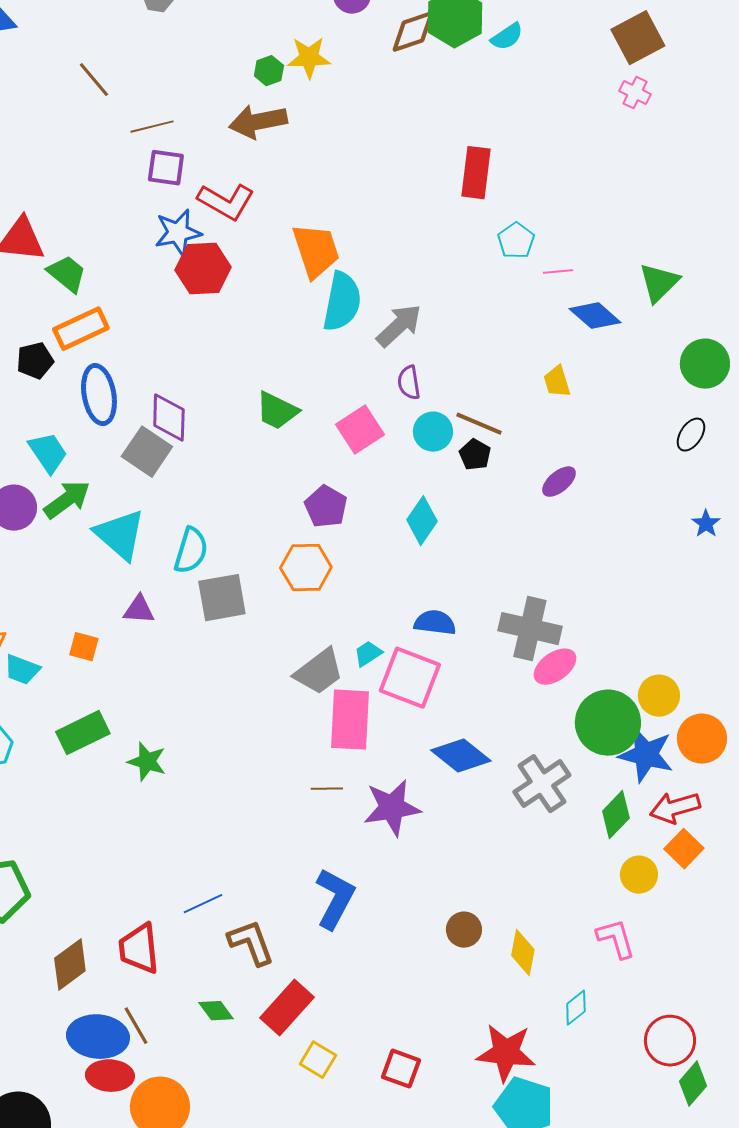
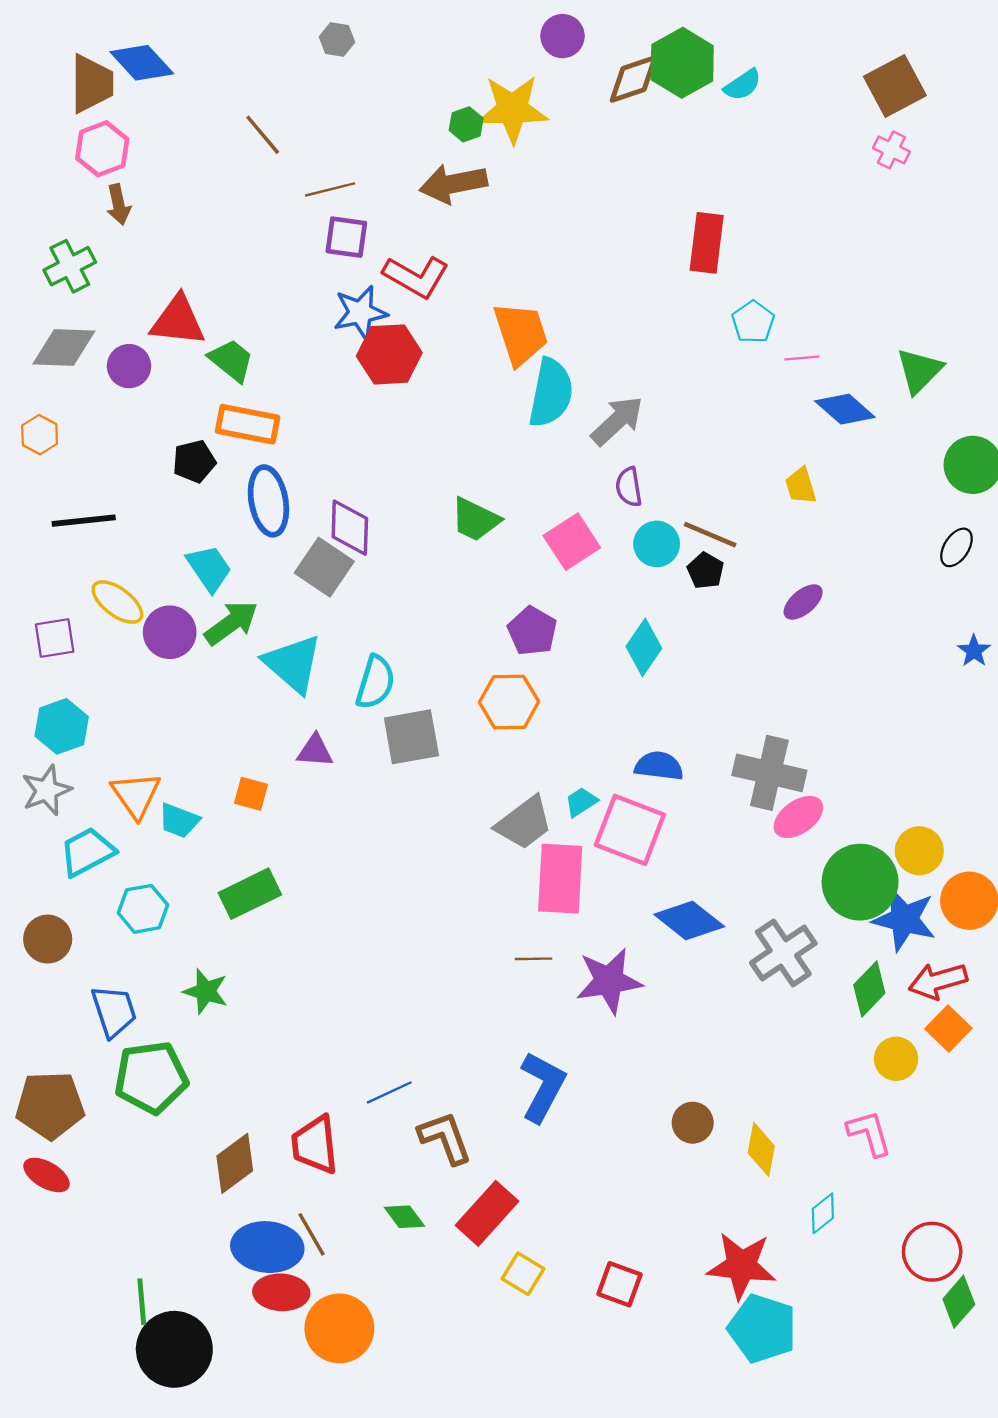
yellow star: (309, 58) -> (513, 109), size x1.4
orange rectangle: (81, 329) -> (248, 424), turned 36
green star: (147, 762) -> (206, 991), moved

